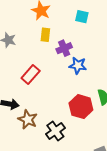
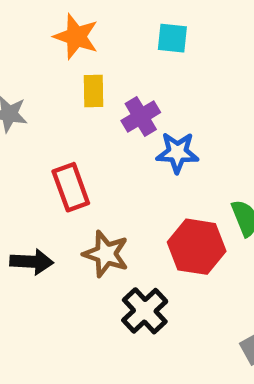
red rectangle: (31, 75) -> (71, 187), turned -54
brown star: (28, 119) -> (106, 254), moved

